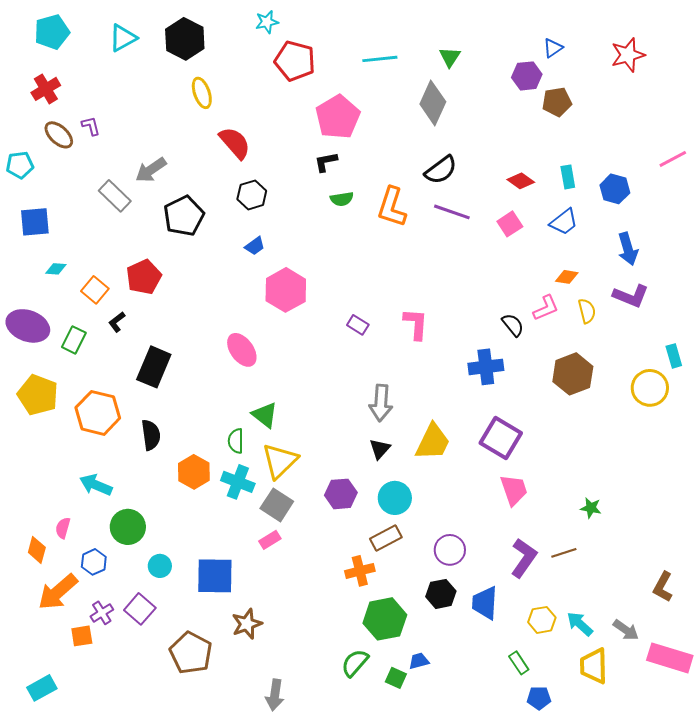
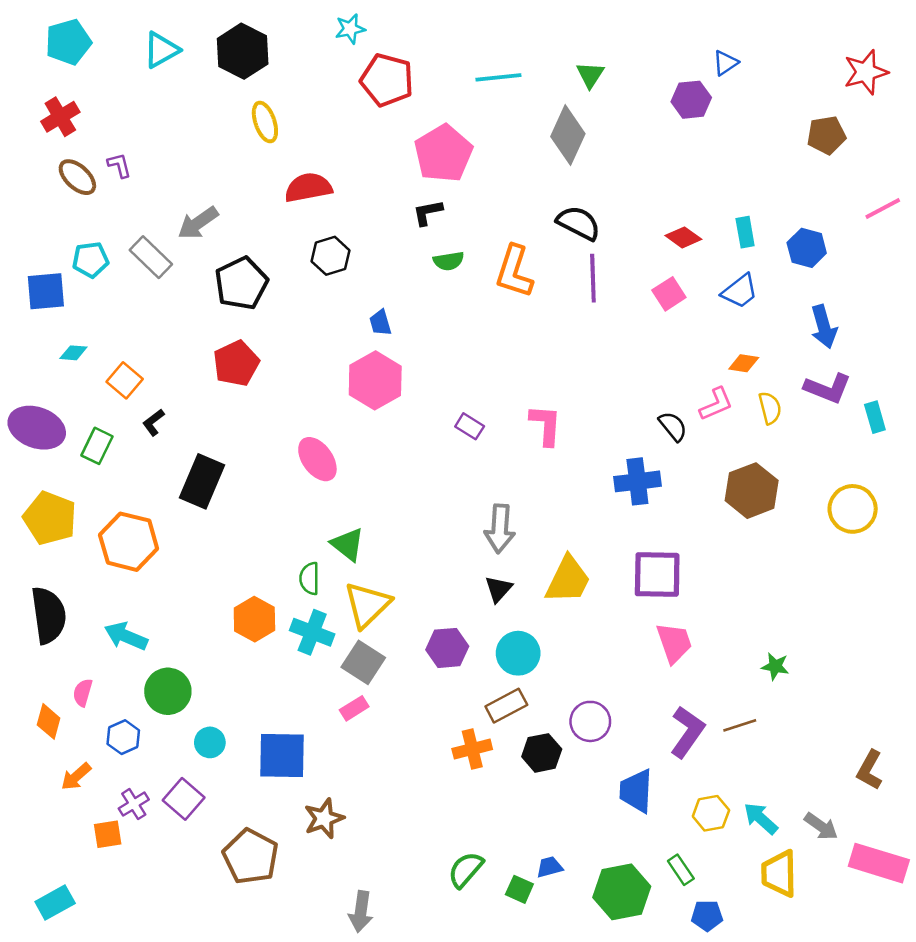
red star: (628, 55) -> (866, 72), moved
brown pentagon: (557, 102) -> (826, 135), moved
red semicircle: (235, 143) -> (308, 188), turned -60
cyan pentagon: (20, 165) -> (91, 260), moved
black semicircle: (441, 170) -> (578, 223), turned -116
purple line: (452, 212) -> (593, 278), turned 69
blue trapezoid: (255, 246) -> (380, 323), moved, turned 110
red pentagon: (144, 277) -> (236, 363), moved
cyan rectangle: (674, 356) -> (875, 417), moved
black semicircle: (151, 435) -> (49, 615), moved, size x1.4
purple square: (501, 438) -> (657, 575), turned -30
orange arrow: (58, 592) -> (76, 777), size x0.6
black hexagon: (441, 594) -> (542, 753), moved
green hexagon: (385, 619) -> (622, 892), moved

